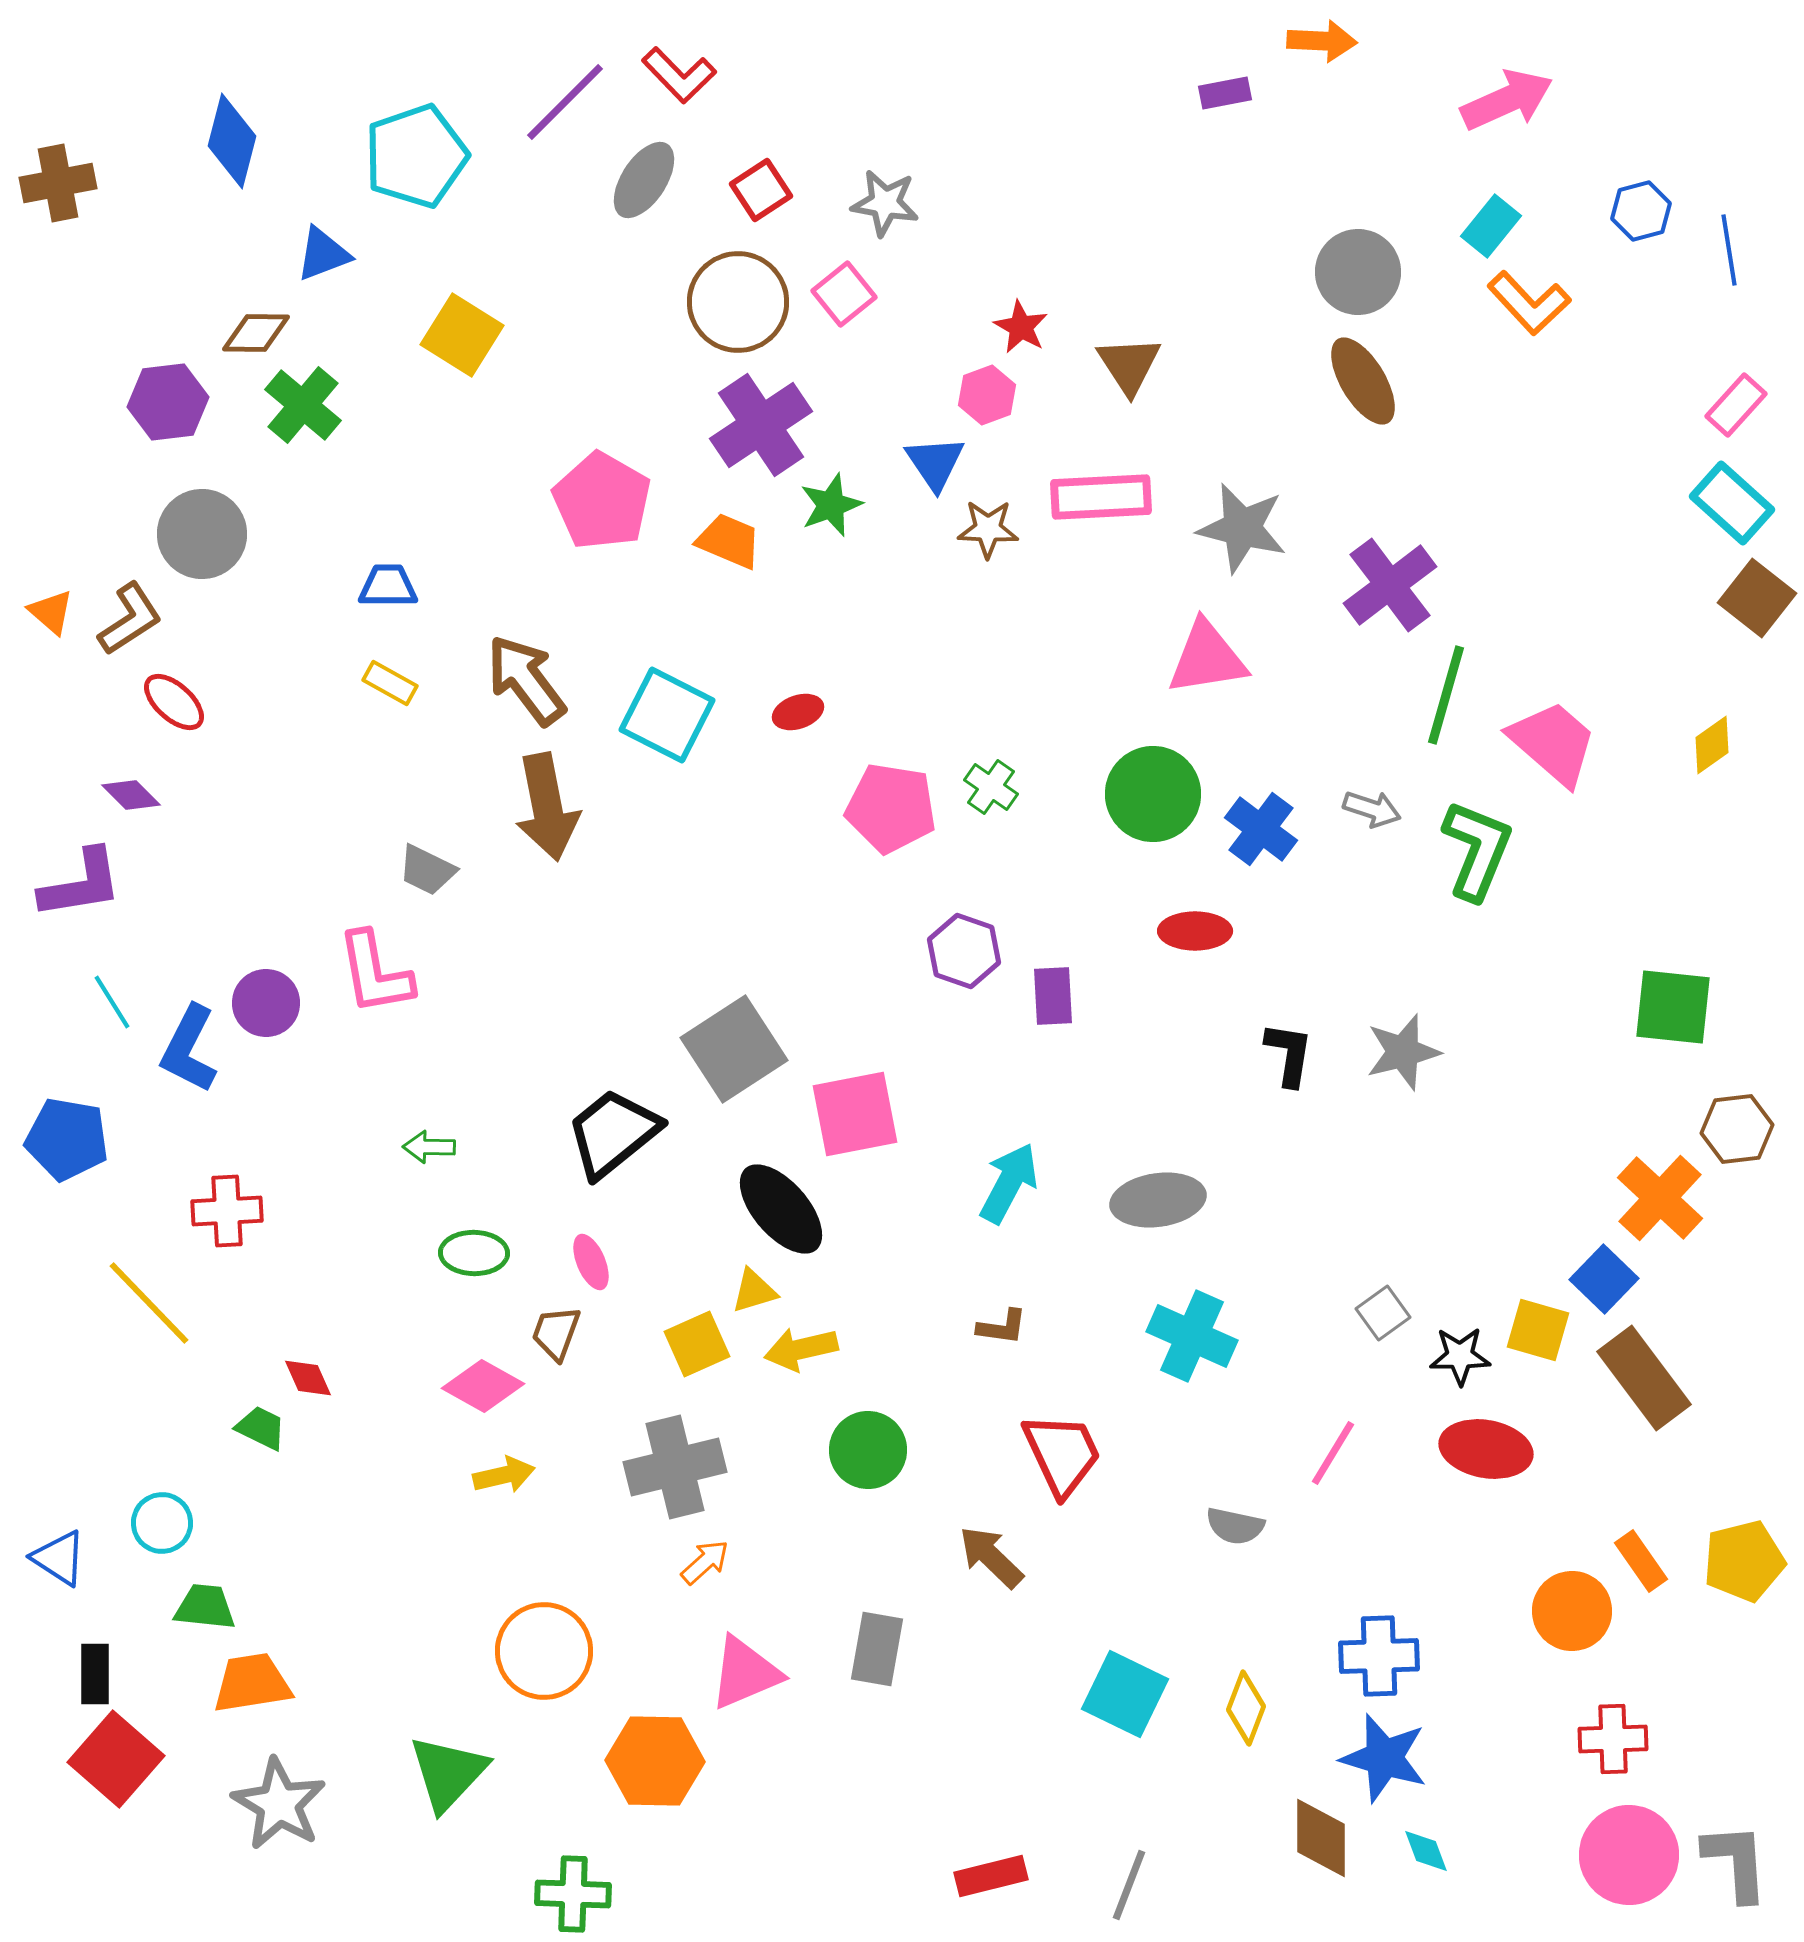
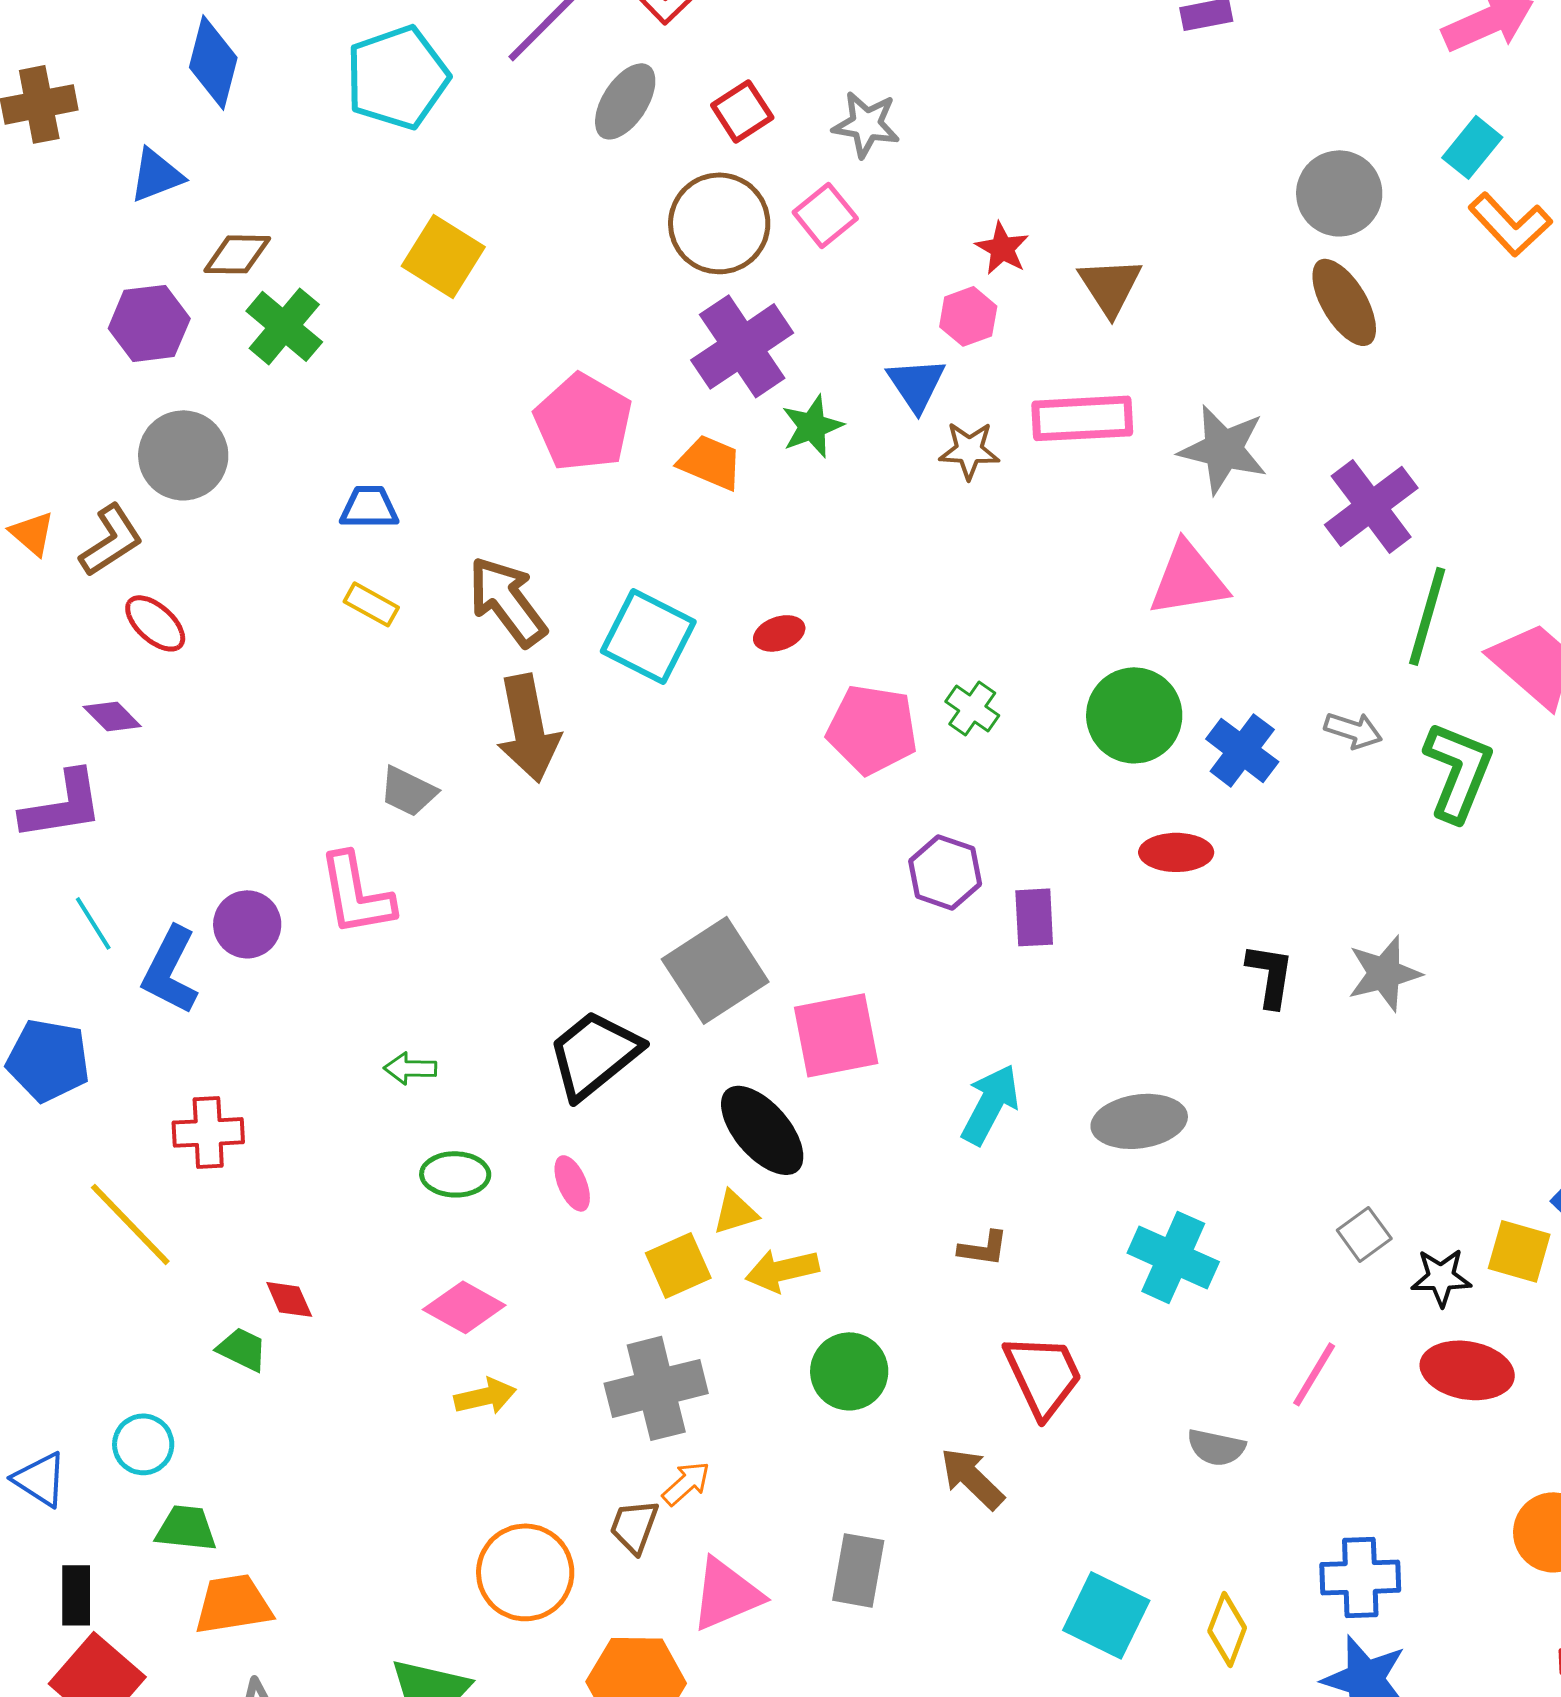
blue triangle: (323, 254) -> (156, 175), moved
brown trapezoid: (556, 1333) -> (634, 1526), moved

